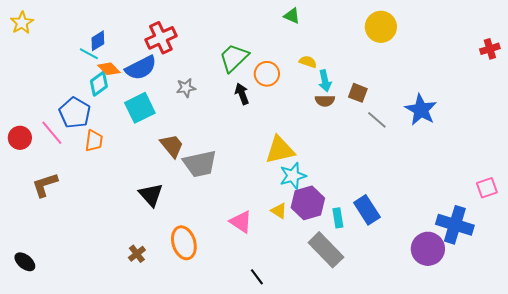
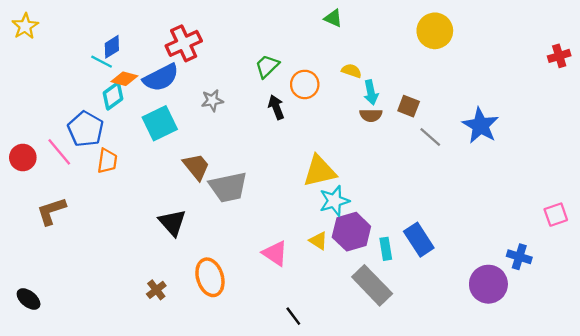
green trapezoid: (234, 58) -> (267, 66), size x0.7
orange diamond: (109, 69) -> (124, 79), turned -30
blue cross: (455, 225) -> (519, 257), size x0.6

